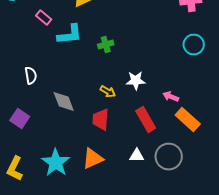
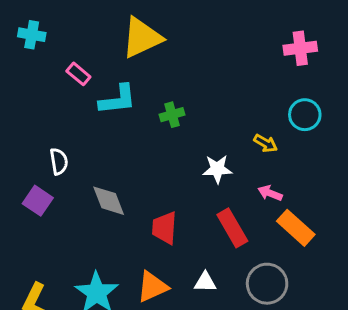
yellow arrow: (108, 92) -> (266, 143), moved
purple square: (20, 119) -> (38, 201), moved
white triangle: (137, 156) -> (205, 282), moved

